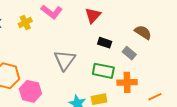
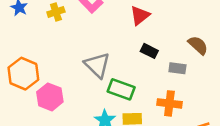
gray rectangle: (129, 53) -> (177, 68), turned -40
gray triangle: (65, 60) -> (97, 65), turned -30
green rectangle: (103, 71) -> (121, 89), moved

